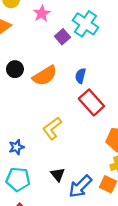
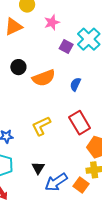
purple square: (62, 37) -> (66, 46), turned -32
red rectangle: (91, 102) -> (80, 123), moved

